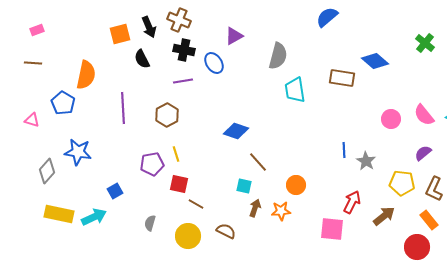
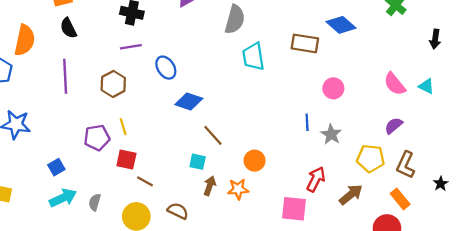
black semicircle: (142, 59) -> (68, 28), moved
blue ellipse: (214, 63) -> (166, 68), moved
pink circle: (391, 119) -> (333, 88), moved
cyan arrow: (94, 217) -> (63, 198), moved

